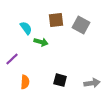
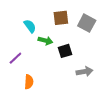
black square: (60, 80) -> (65, 51), moved, turned -32
gray arrow: (92, 83) -> (85, 72), moved

